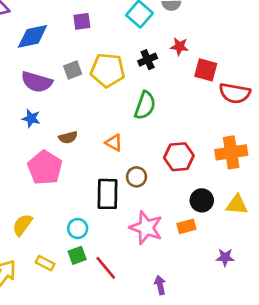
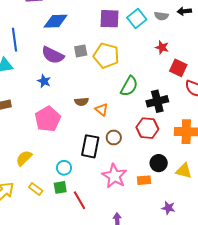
purple square: (82, 21) -> (109, 19), moved, size x1.5
black cross: (148, 60) -> (157, 101), moved, size x1.5
brown semicircle: (68, 137) -> (82, 102), moved

